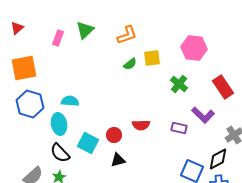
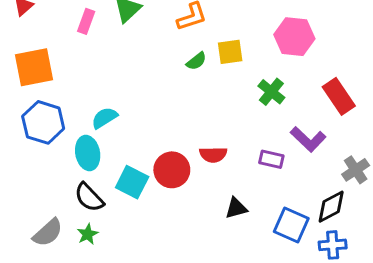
cyan semicircle: (70, 101) -> (104, 118), turned -36
red circle: (114, 135) -> (172, 170), size x1.5
black triangle: (118, 160) -> (236, 208), moved

